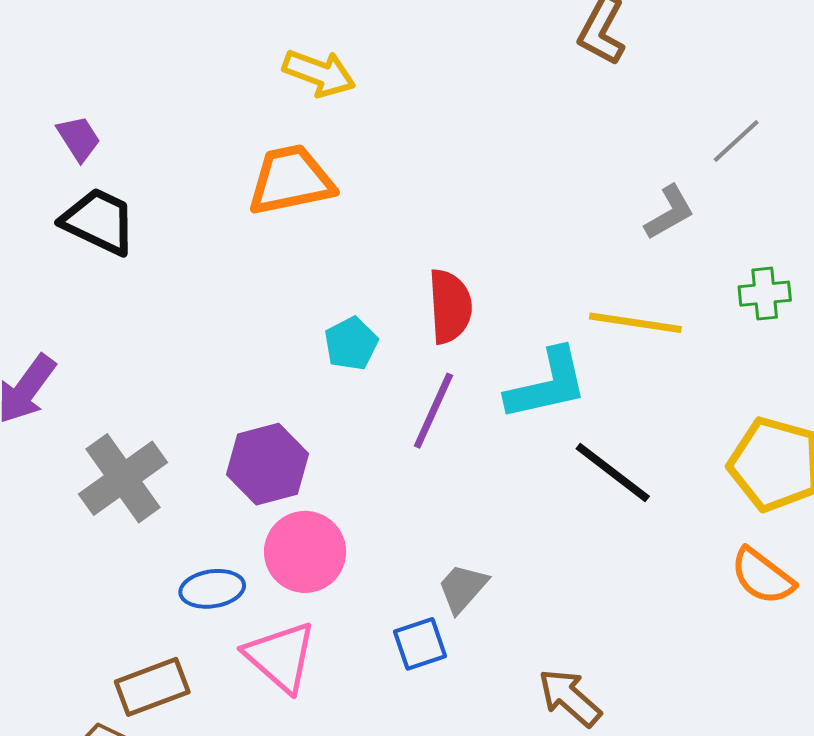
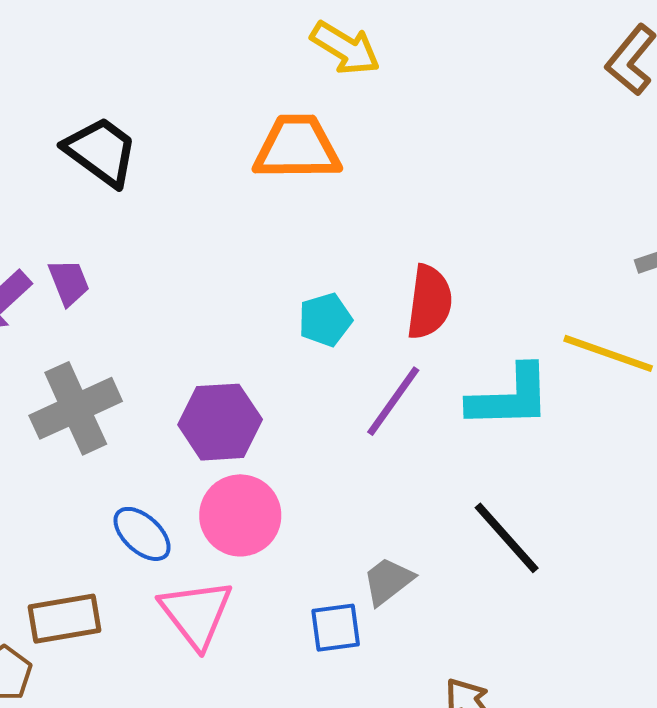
purple trapezoid: (79, 138) -> (69, 282), moved
black line: (613, 472) -> (507, 538), moved
blue ellipse: (212, 589) -> (142, 534), turned 40

